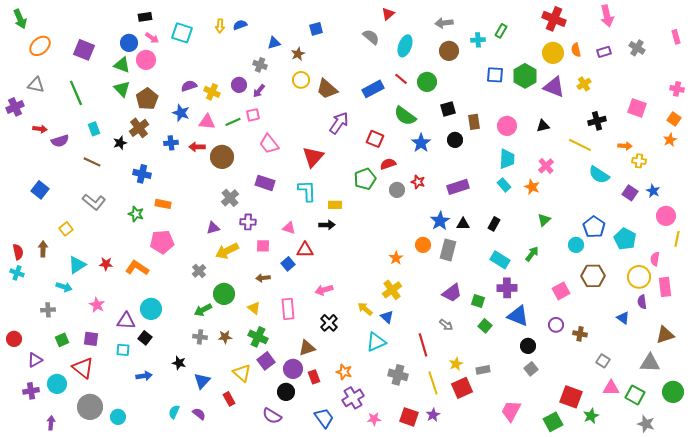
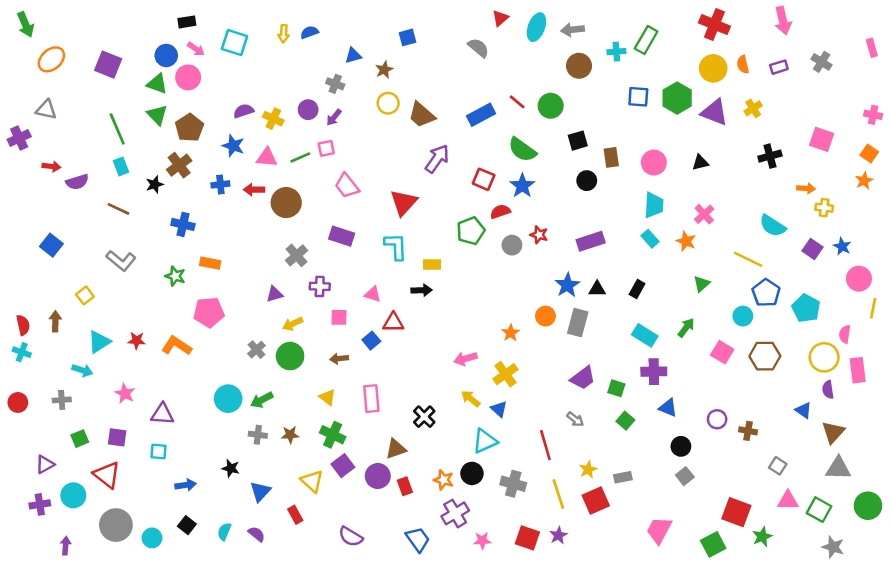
green rectangle: (501, 31) -> (646, 40), size x1.5
cyan ellipse: (405, 46) -> (536, 27), moved
green line: (76, 93) -> (117, 129), moved
blue star: (421, 143) -> (522, 186), moved
yellow line: (580, 145) -> (748, 259), moved
yellow arrow: (227, 251) -> (293, 324), size x0.7
pink arrow: (324, 290) -> (465, 359), moved
pink square: (561, 291) -> (722, 352), moved, turned -30
green circle: (224, 294) -> (290, 356), moved
cyan circle: (151, 309) -> (228, 399), moved
blue triangle: (518, 316) -> (668, 408), size x0.7
brown triangle: (665, 335) -> (833, 432), moved, turned -30
black square: (145, 338) -> (187, 525), moved
red circle: (14, 339) -> (18, 402), moved
black circle: (286, 392) -> (472, 473), moved

